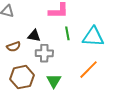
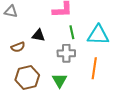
gray cross: (44, 53) -> (66, 53), moved
orange line: (89, 70) -> (94, 68), turned -35

